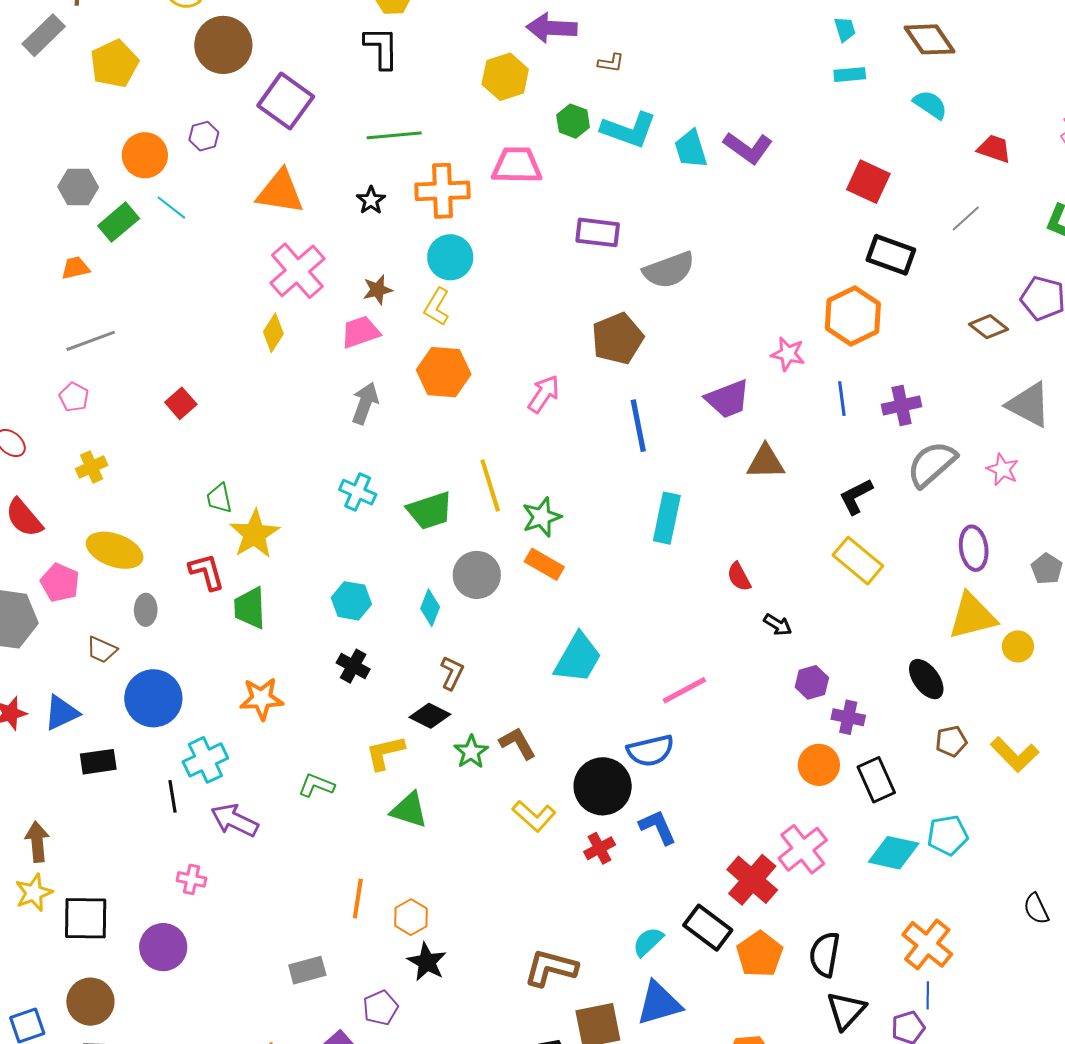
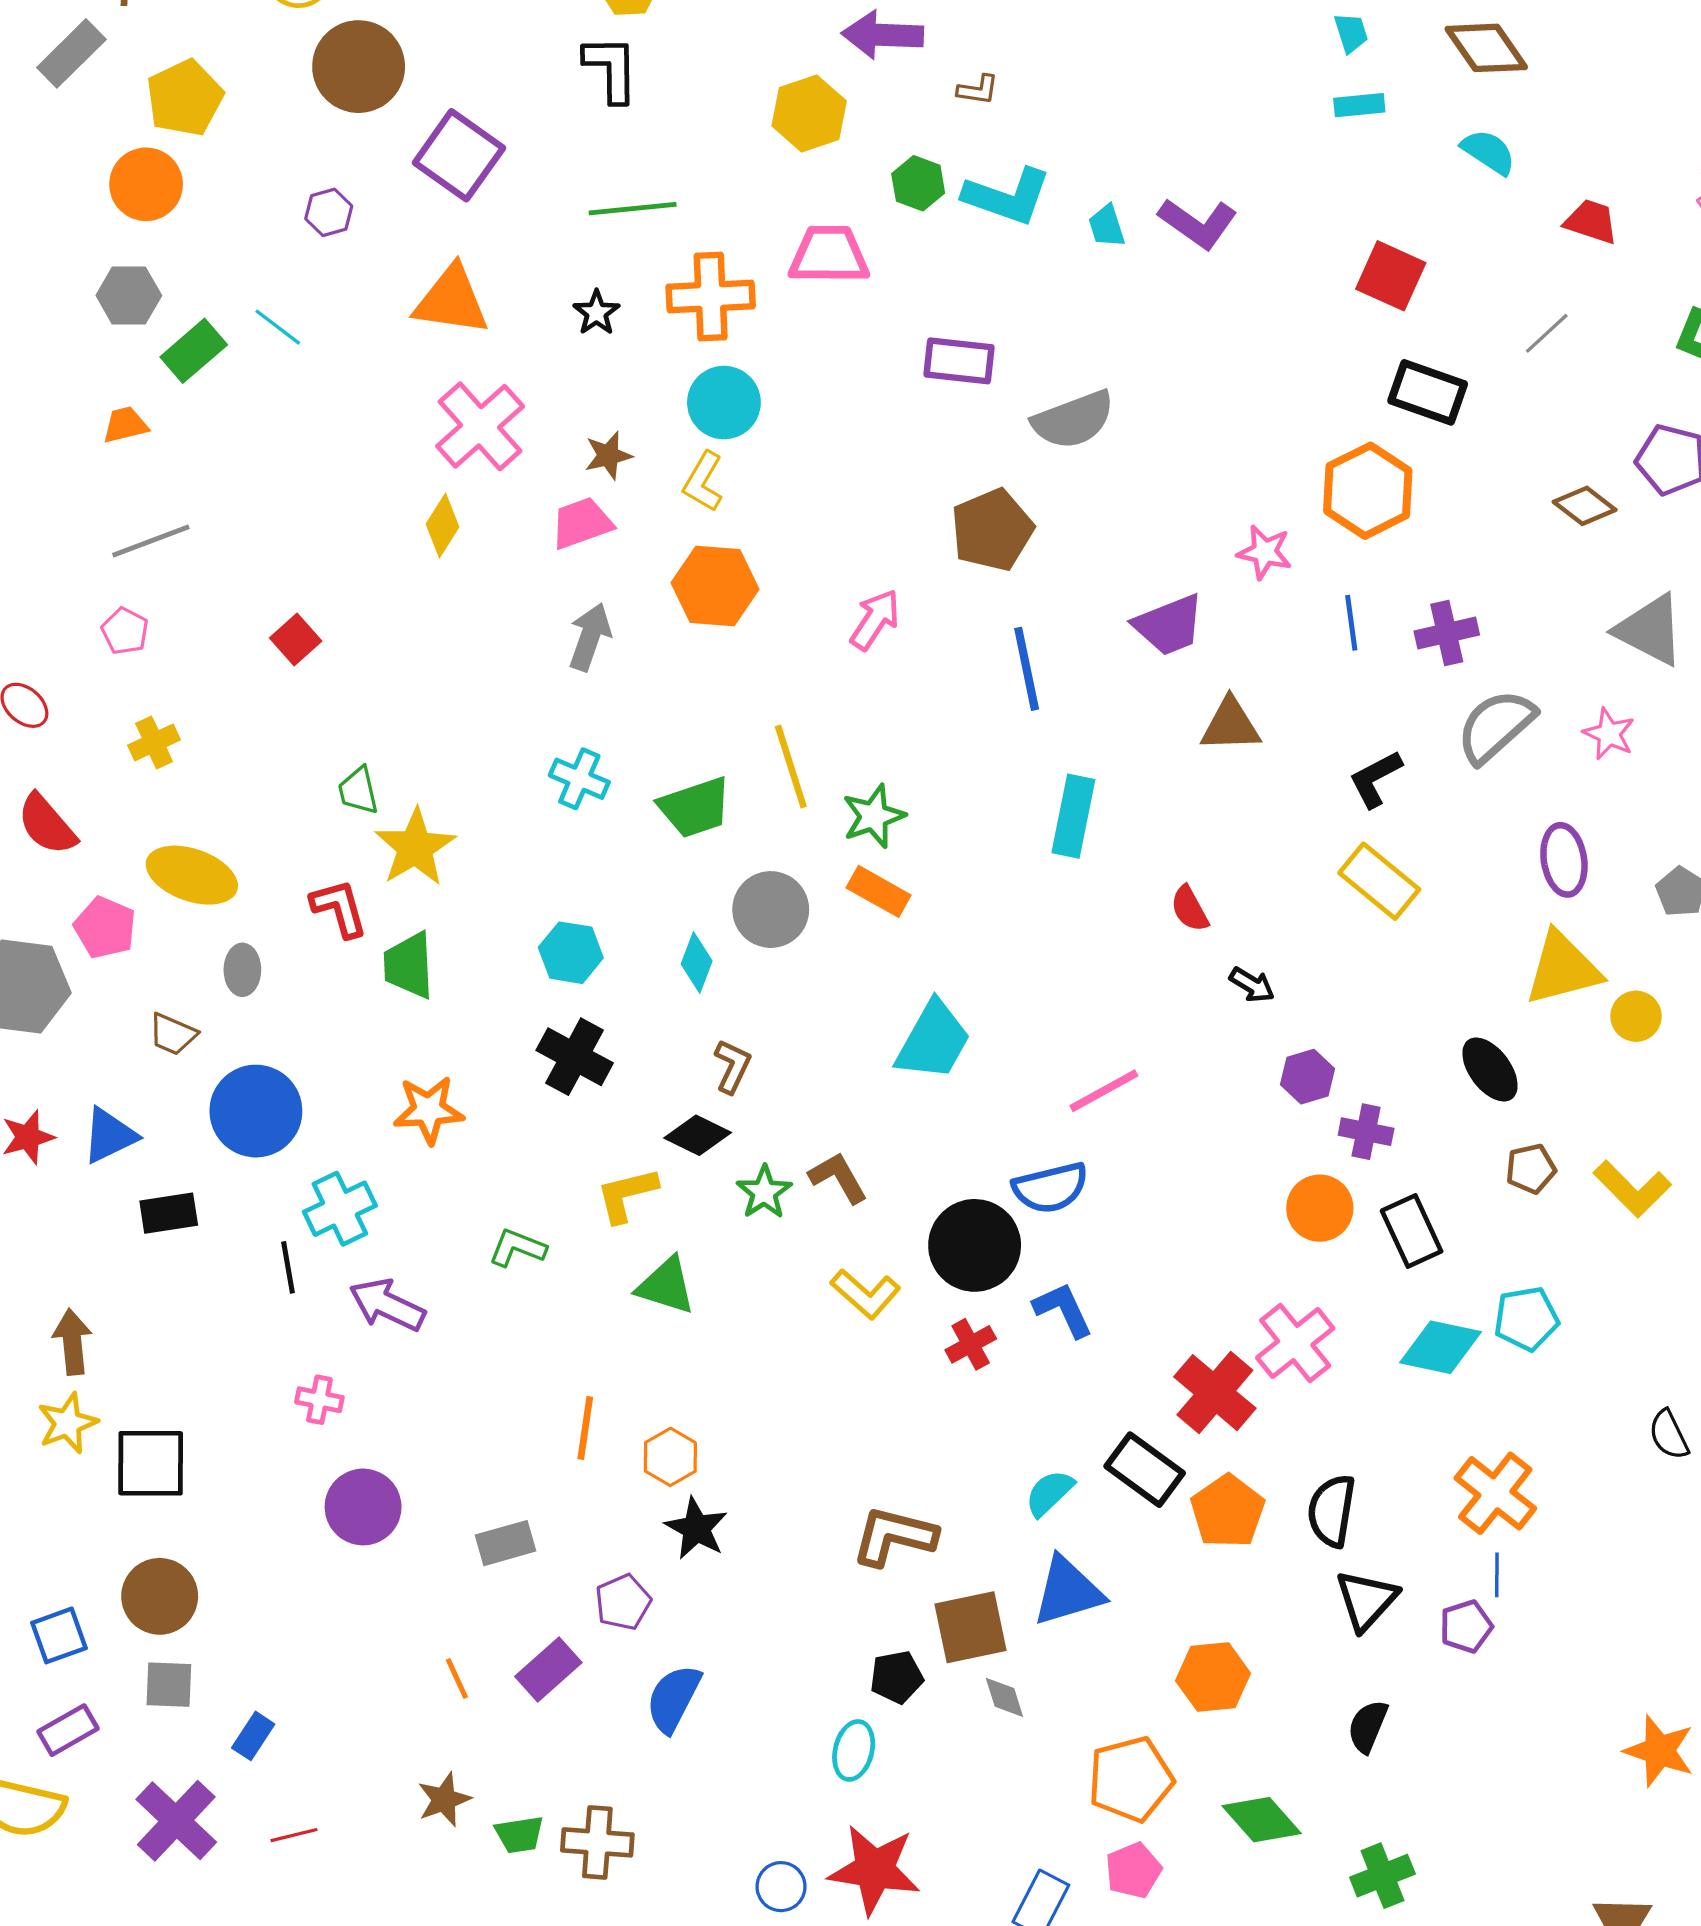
cyan trapezoid: (691, 149) -> (1107, 226), size x0.7
orange circle: (145, 155) -> (146, 184), moved
black cross: (353, 666) -> (575, 1057), size x1.4
purple circle: (163, 947) -> (363, 1507), moved

